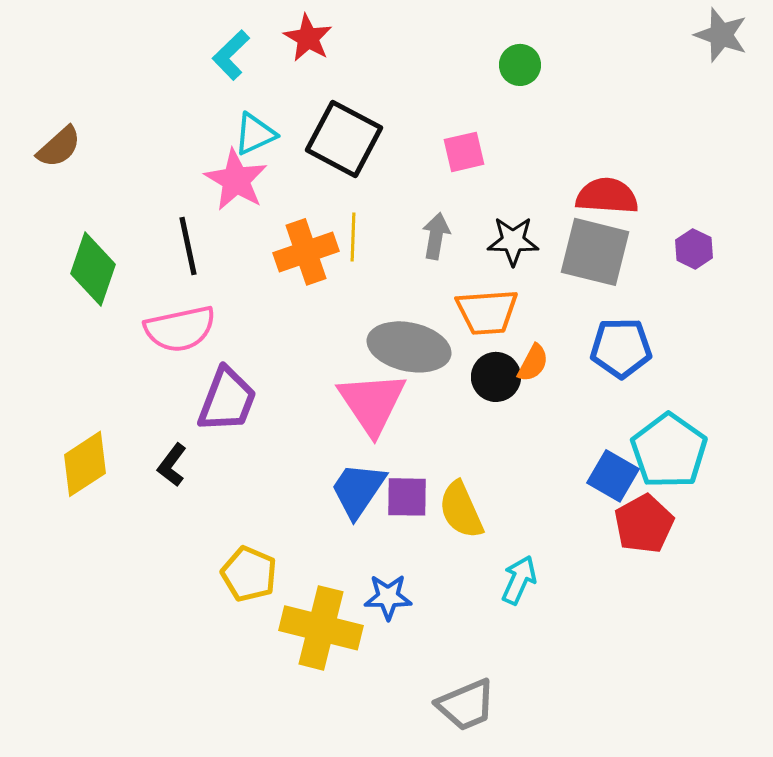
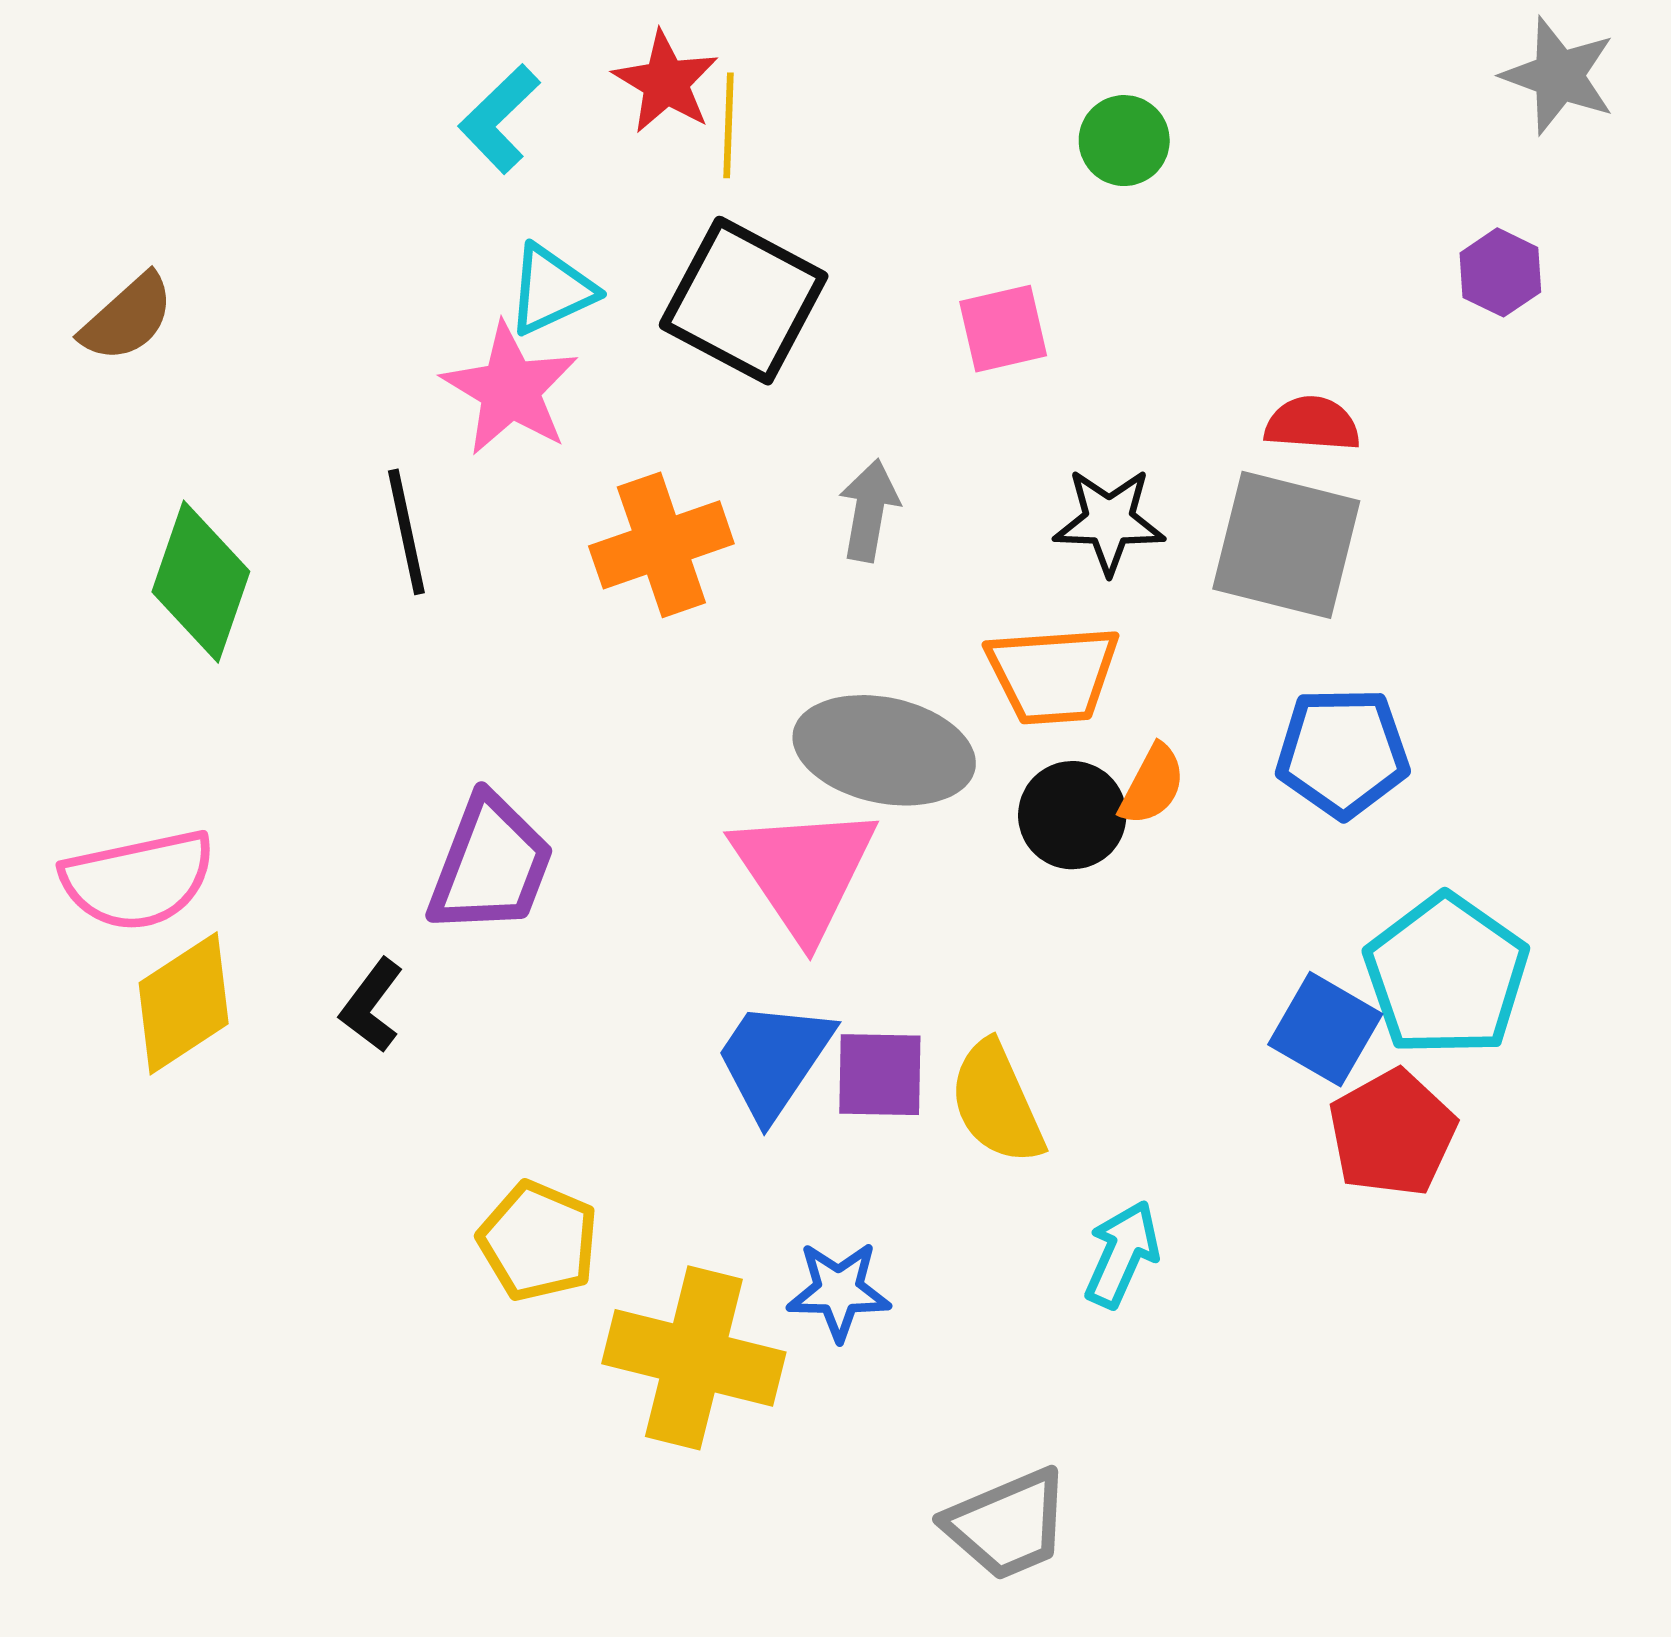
red semicircle: (607, 196) -> (1312, 424), size x0.7
gray arrow: (436, 236) -> (869, 510), moved
yellow line: (353, 237) -> (728, 125), moved
purple hexagon: (694, 249) -> (1500, 272), moved
pink semicircle: (180, 329) -> (138, 880), moved

